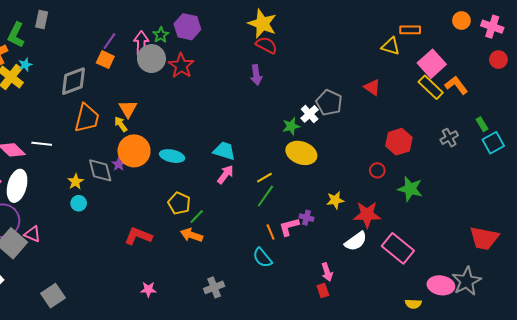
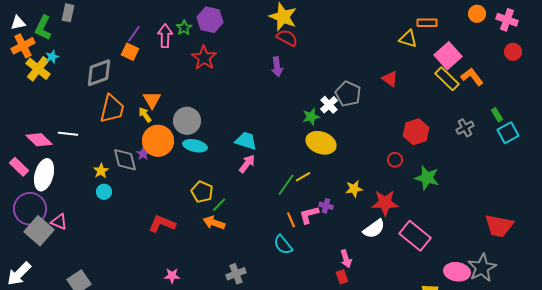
gray circle: (151, 59) -> (187, 121), moved
yellow line: (264, 178) -> (303, 177), moved

